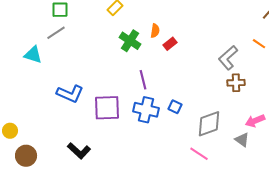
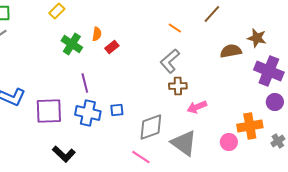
orange line: (259, 44) -> (175, 28), moved
blue square: (175, 107) -> (117, 110), turned -32
pink arrow: (255, 121) -> (197, 107), moved
gray triangle: (242, 140) -> (184, 143), size x1.8
black L-shape: (79, 151) -> (64, 154), moved

